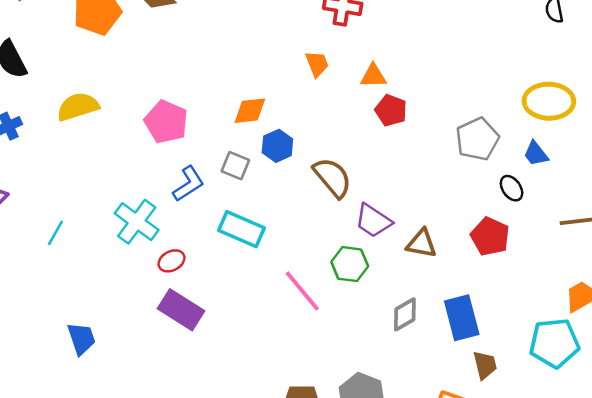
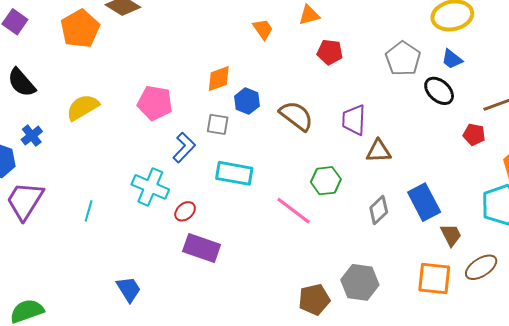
orange triangle: (373, 76) -> (309, 15), moved
black ellipse: (512, 188) -> (439, 91), size x1.4
purple trapezoid: (373, 221) -> (354, 120), moved, turned 72
red pentagon: (490, 236) -> (474, 134), moved, size x0.7

